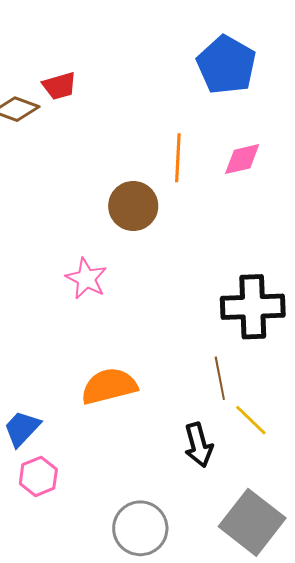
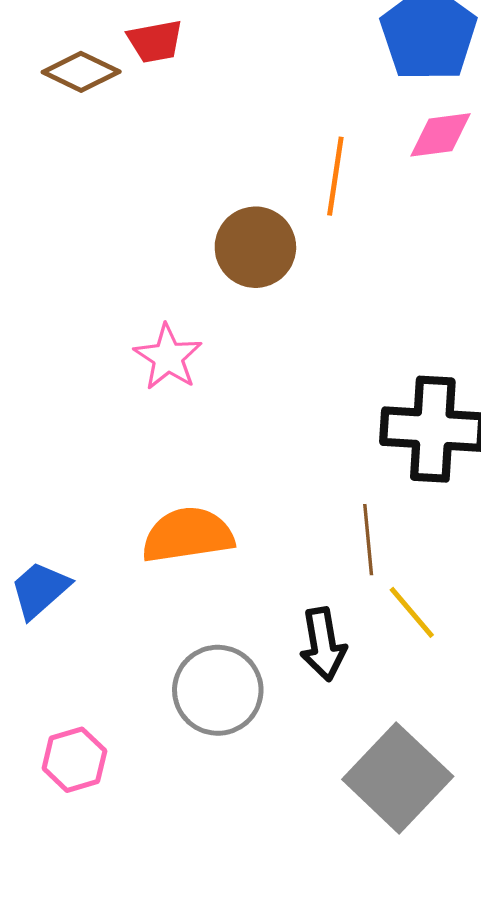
pink diamond: (242, 159) -> (441, 135), moved
pink hexagon: (38, 476) -> (74, 760), moved
gray circle: (140, 528) -> (218, 690), moved

